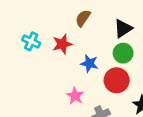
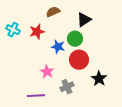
brown semicircle: (83, 18) -> (53, 12), turned 32
green circle: (123, 53) -> (75, 39), moved

